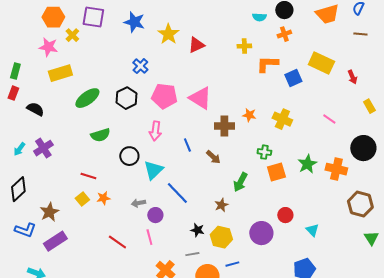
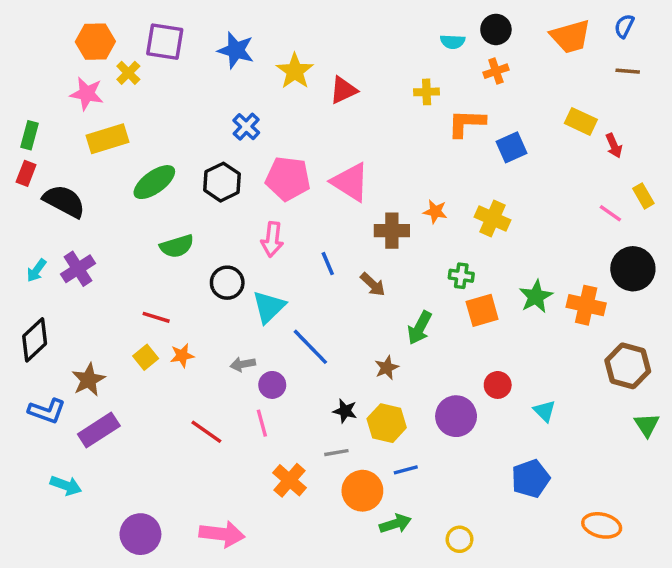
yellow rectangle: (321, 63) -> (581, 121), moved, size x0.7
black semicircle: (35, 109) -> (64, 201), size x1.4
pink line: (329, 119) -> (610, 213), moved

